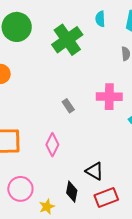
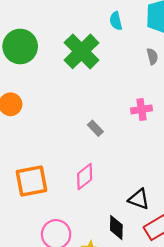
pink cross: (109, 97) -> (142, 109), size x0.7
pink diamond: (52, 145) -> (85, 177), turned 35

